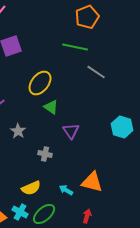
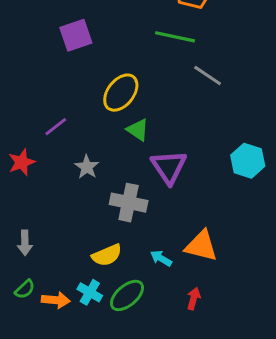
purple triangle: (71, 131) -> (169, 167), size x1.4
gray cross: (45, 154) -> (129, 203), size x1.6

